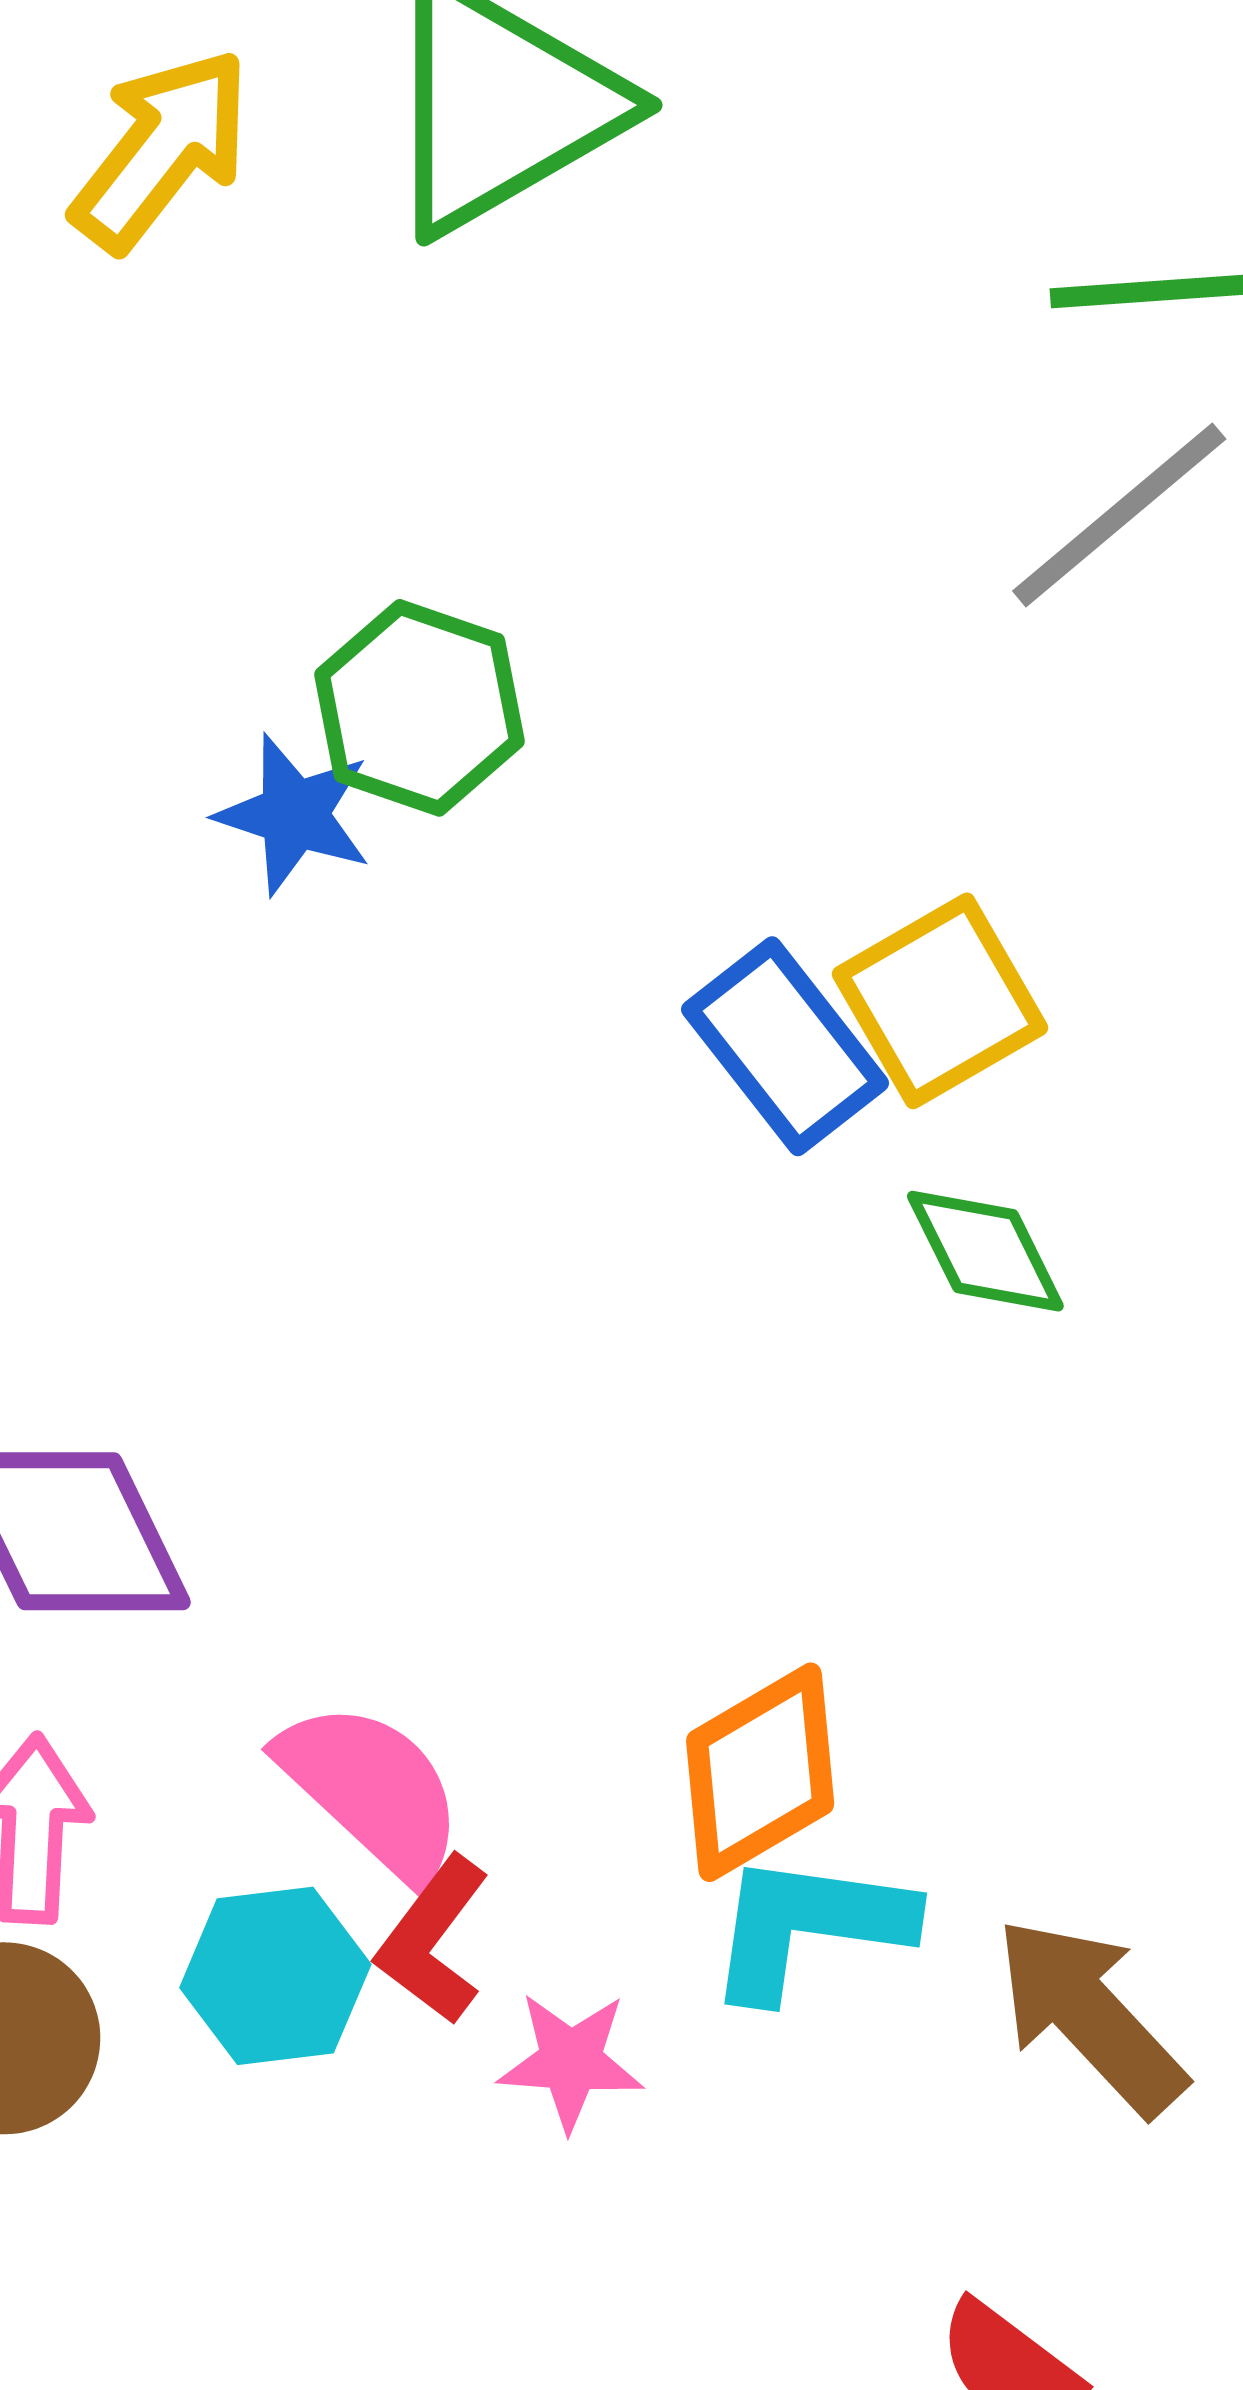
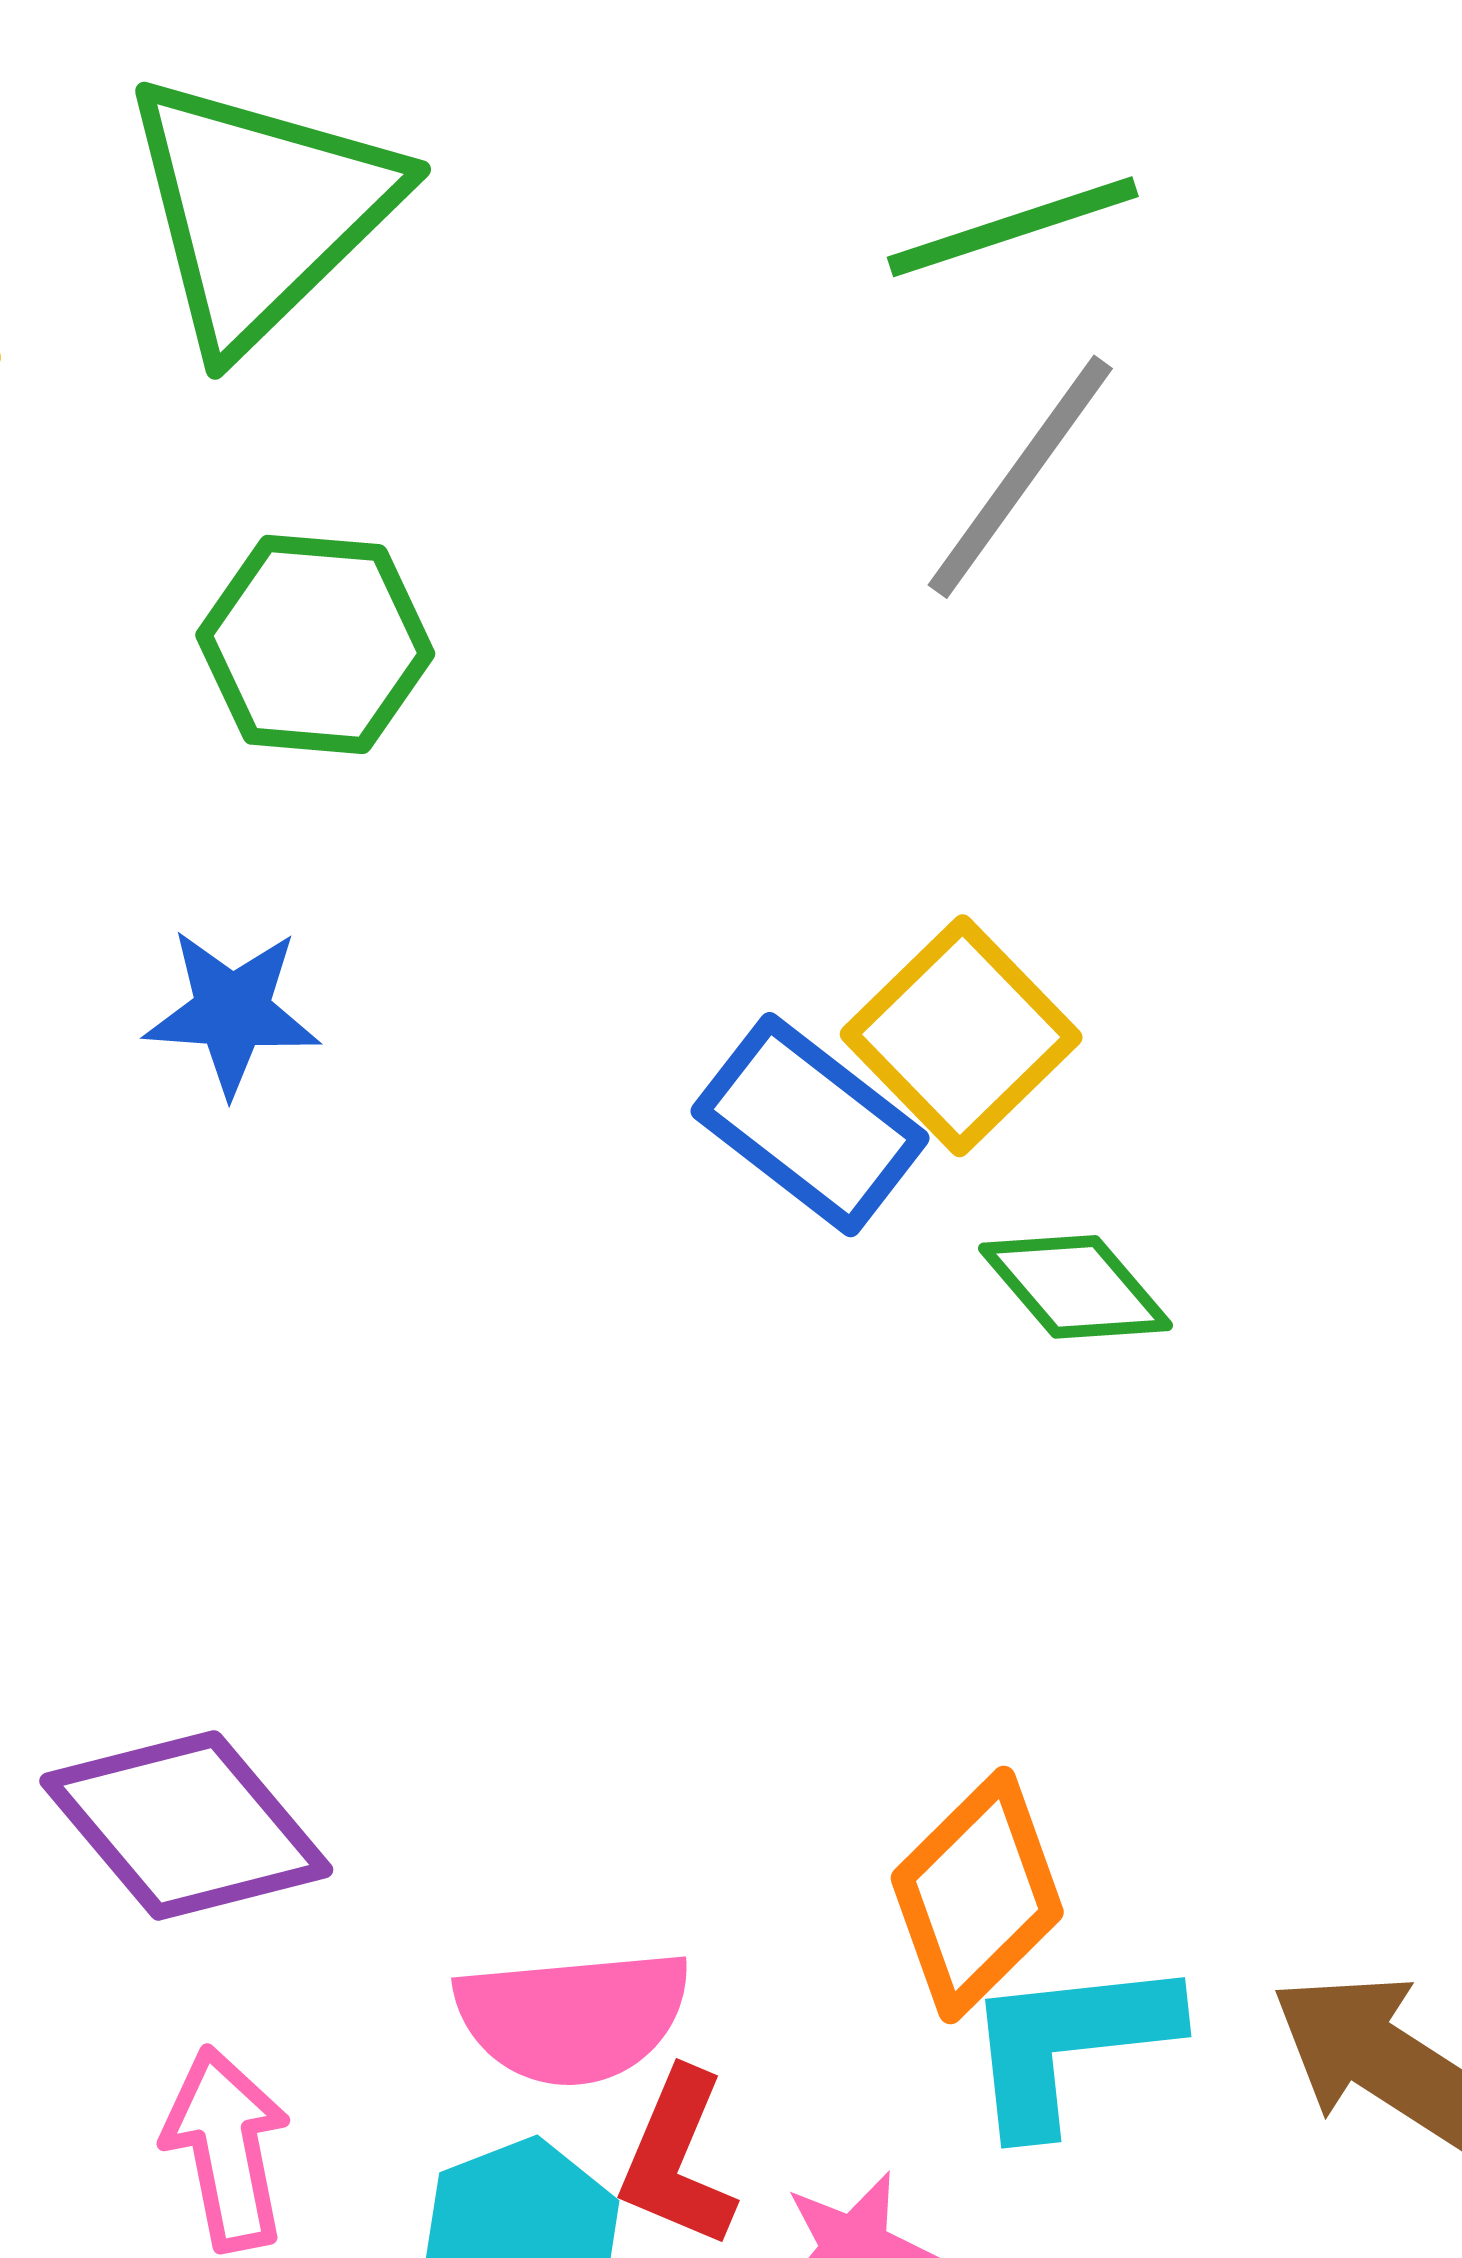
green hexagon: (419, 708) -> (315, 644), moved
pink semicircle: (372, 1790) -> (573, 2017), turned 146

